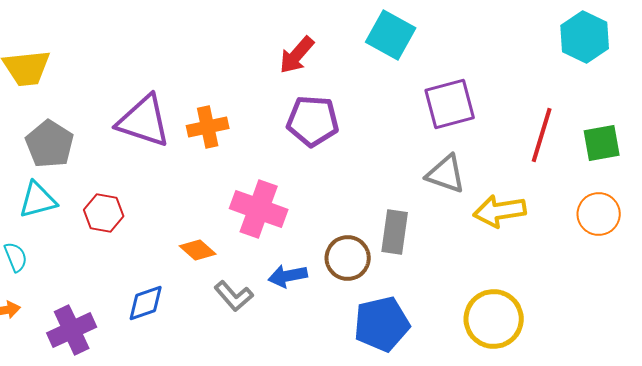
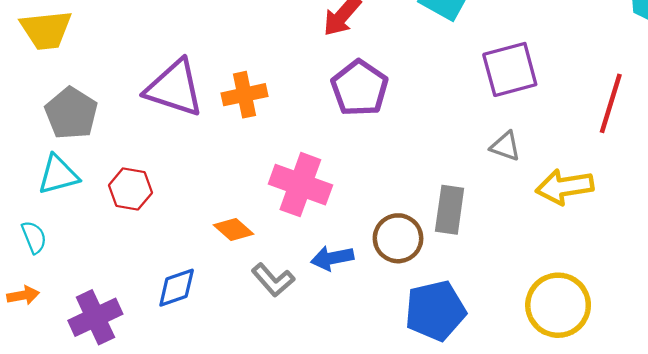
purple pentagon: (313, 121) -> (360, 88), turned 30
gray triangle: (446, 174) -> (505, 146), size x0.7

